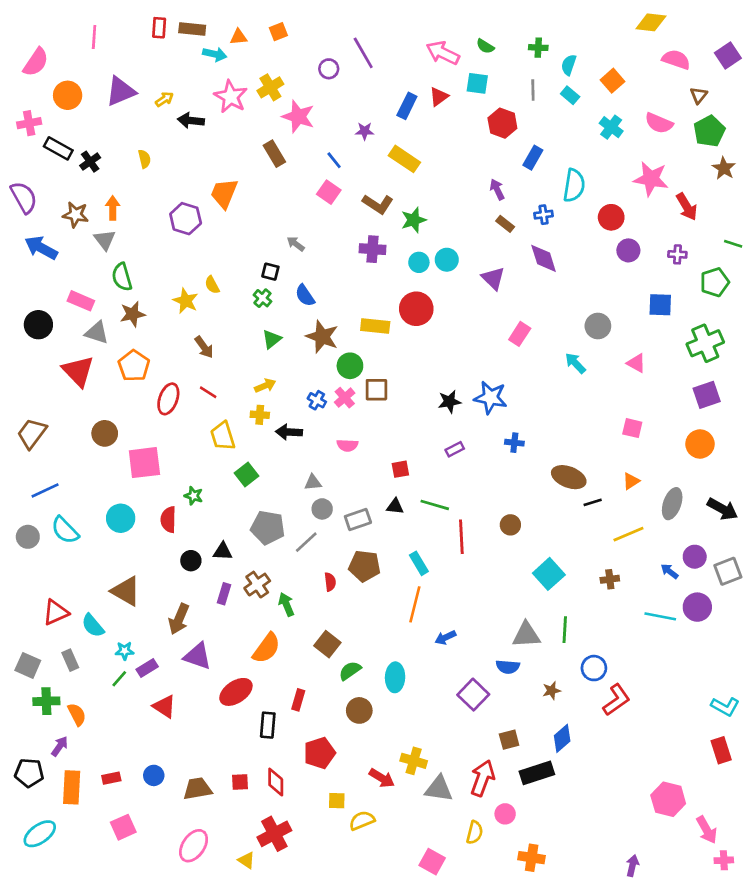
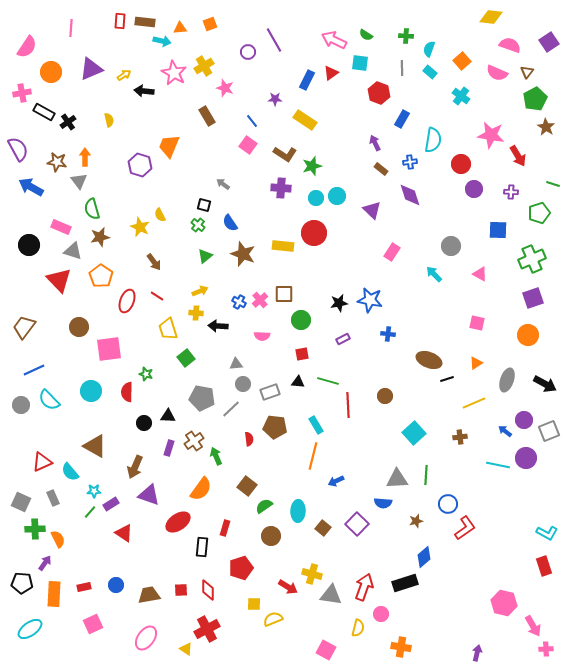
pink star: (298, 117) -> (225, 88), size x0.7
pink semicircle: (659, 123) -> (497, 73), moved
green circle: (350, 366) -> (301, 320), moved
brown square: (509, 740) -> (323, 528), moved, turned -35

